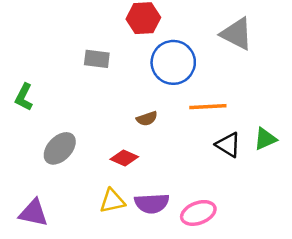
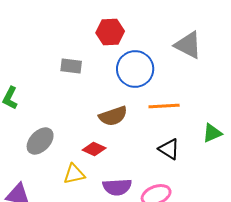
brown semicircle: (147, 119) -> (113, 116), size x1.6
black triangle: (228, 145) -> (169, 149), moved
yellow triangle: (112, 201) -> (74, 174), moved

